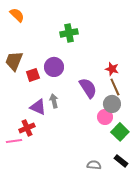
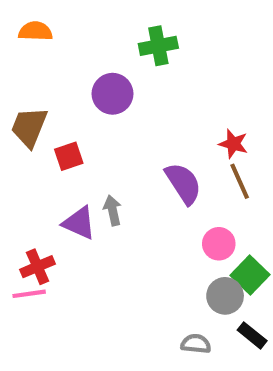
orange semicircle: (17, 15) -> (35, 31), turned -42
green cross: (69, 33) -> (158, 46), moved
purple circle: (54, 67) -> (113, 94), moved
gray circle: (112, 104) -> (225, 296), moved
red cross: (27, 128) -> (38, 267), moved

